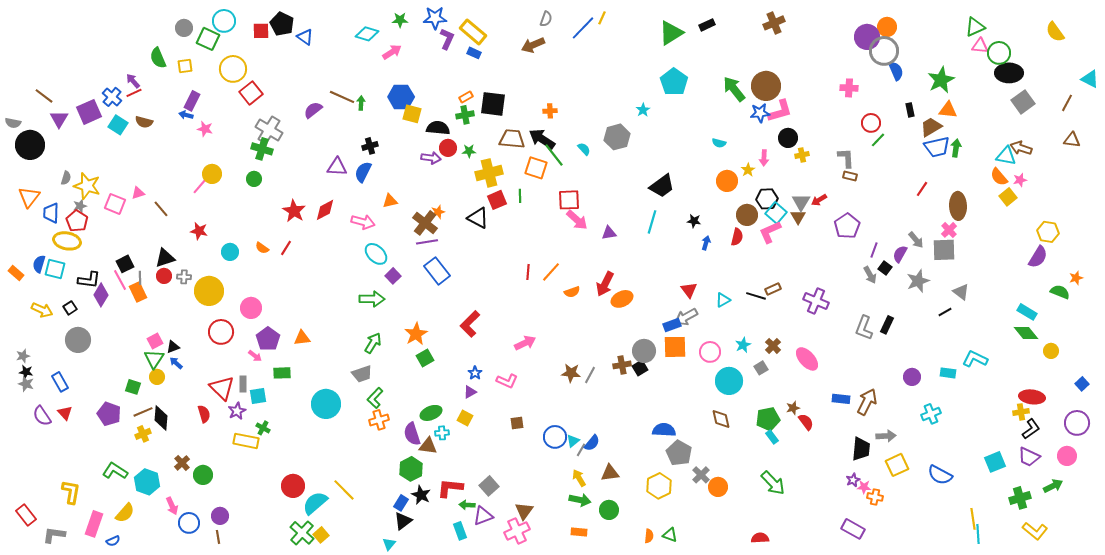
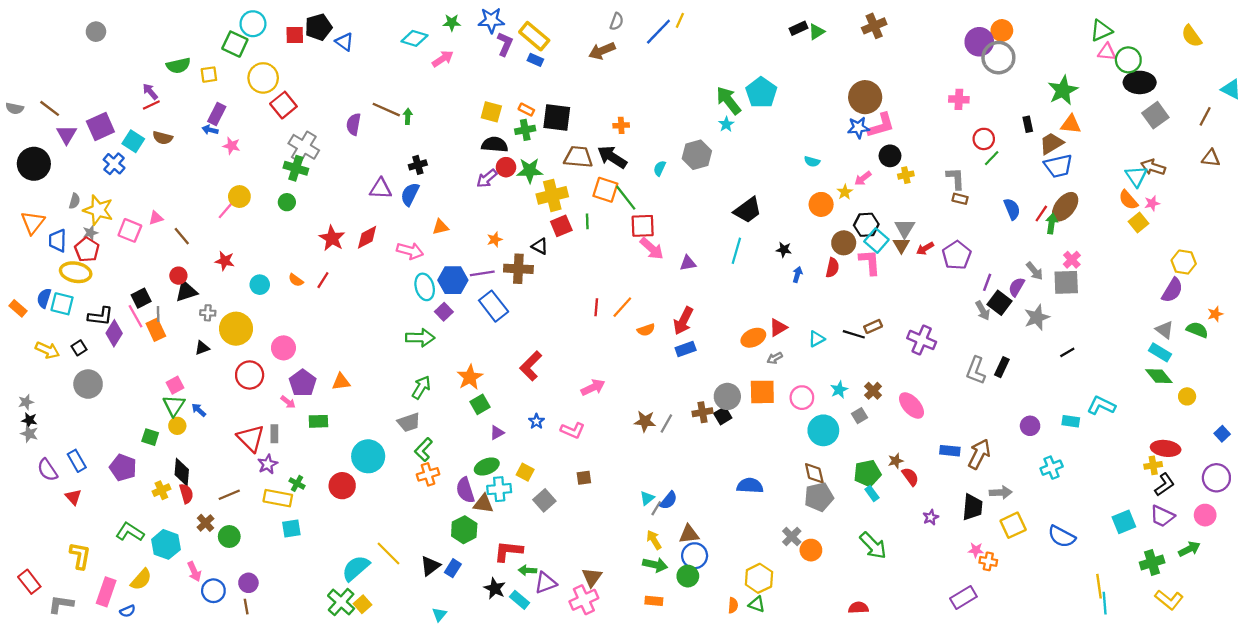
black pentagon: (282, 24) -> (318, 27), turned 30
gray circle: (184, 28) -> (96, 32), moved
green triangle: (671, 33) -> (817, 32), moved, size x0.6
green semicircle: (158, 58) -> (178, 66), turned -80
blue semicircle: (896, 71) -> (1012, 209), moved
green arrow: (734, 89) -> (728, 101), moved
blue cross: (112, 97) -> (114, 164), moved
blue hexagon: (401, 97) -> (453, 280), moved
orange rectangle: (466, 97) -> (526, 110), turned 56
purple semicircle: (313, 110) -> (353, 124), turned -42
yellow square: (412, 114) -> (491, 112), moved
gray semicircle: (13, 123) -> (15, 108), moved
green arrow: (956, 148) -> (1052, 224), moved
cyan semicircle: (584, 149) -> (660, 168), turned -112
green star: (469, 151) -> (530, 171), size x1.6
green line: (554, 155) -> (626, 198), moved
cyan triangle: (1006, 156) -> (1136, 176), turned 45
purple arrow: (431, 158) -> (487, 178), turned 132
pink arrow: (764, 158) -> (863, 178), turned 49
red arrow: (819, 200) -> (925, 248), moved
brown ellipse: (958, 206) -> (1065, 207), moved, turned 40
black triangle: (478, 218) -> (540, 246), size x0.7
brown cross: (425, 223) -> (518, 269), moved, turned -35
pink L-shape: (770, 232) -> (870, 262), turned 110
cyan ellipse: (376, 254) -> (425, 287), turned 30
black square: (885, 268) -> (1000, 303), size x1.5
red circle: (164, 276) -> (178, 276), moved
red triangle: (689, 290) -> (778, 328), turned 36
gray triangle: (961, 292) -> (1164, 330), moved
orange ellipse: (622, 299) -> (753, 338), moved
gray arrow: (686, 317) -> (775, 358), size x0.6
blue rectangle: (672, 325) -> (686, 349), moved
black triangle: (173, 347) -> (202, 348), moved
blue rectangle: (60, 382) -> (77, 461), moved
purple triangle: (470, 392) -> (497, 433), moved
cyan square: (258, 396) -> (291, 529), moved
brown line: (143, 412) -> (229, 495), moved
red triangle: (65, 413) -> (73, 497), moved
red semicircle: (204, 414) -> (186, 494), moved
cyan cross: (442, 433) -> (499, 489), size x1.5
blue circle: (555, 437) -> (695, 556), moved
gray pentagon: (679, 453) -> (819, 497), moved, turned 30
purple star: (853, 480) -> (931, 517), moved
red circle: (293, 486) -> (342, 486), moved
gray square: (489, 486) -> (544, 500), moved
yellow hexagon: (659, 486) -> (759, 578), moved
black star: (421, 495) -> (495, 588), moved
black triangle: (403, 521) -> (430, 566), moved
purple rectangle: (853, 529) -> (963, 598), turned -60
cyan rectangle: (460, 531) -> (520, 600), turned -30

